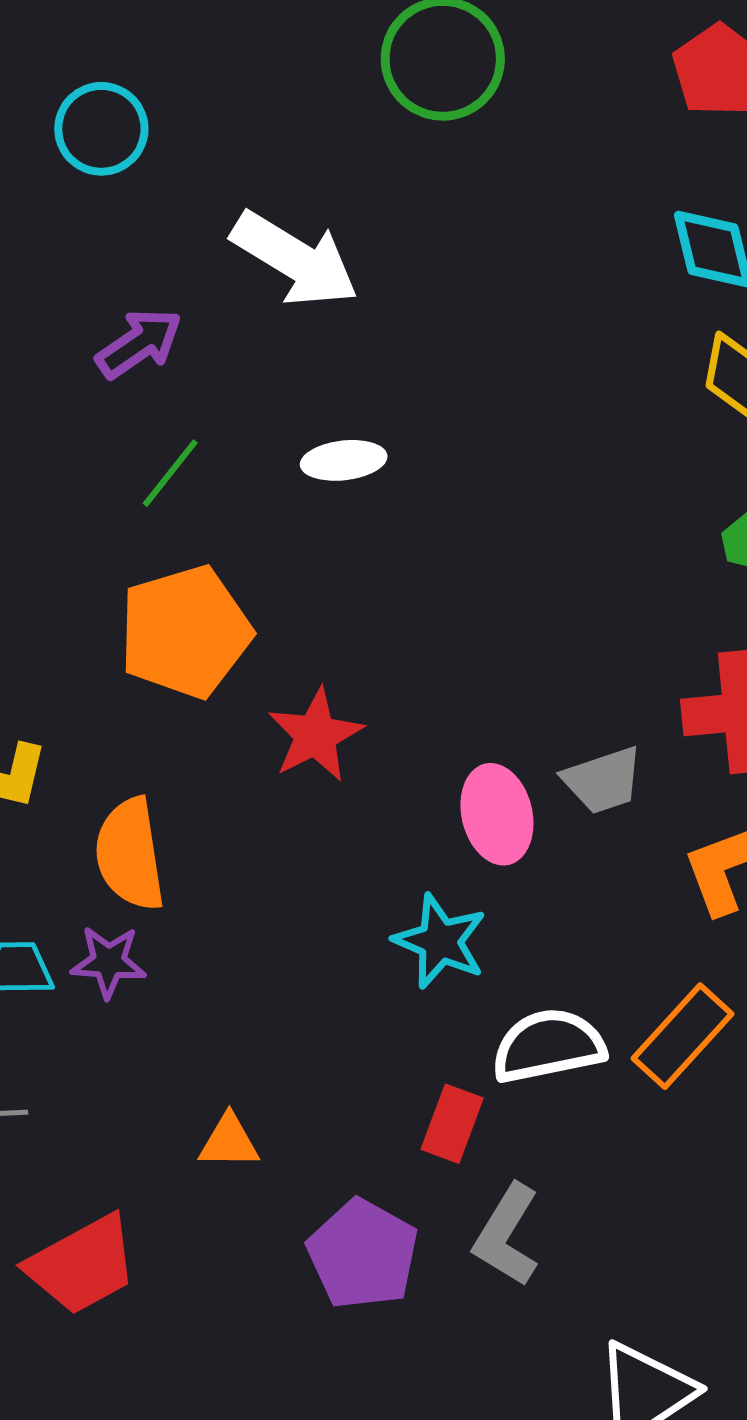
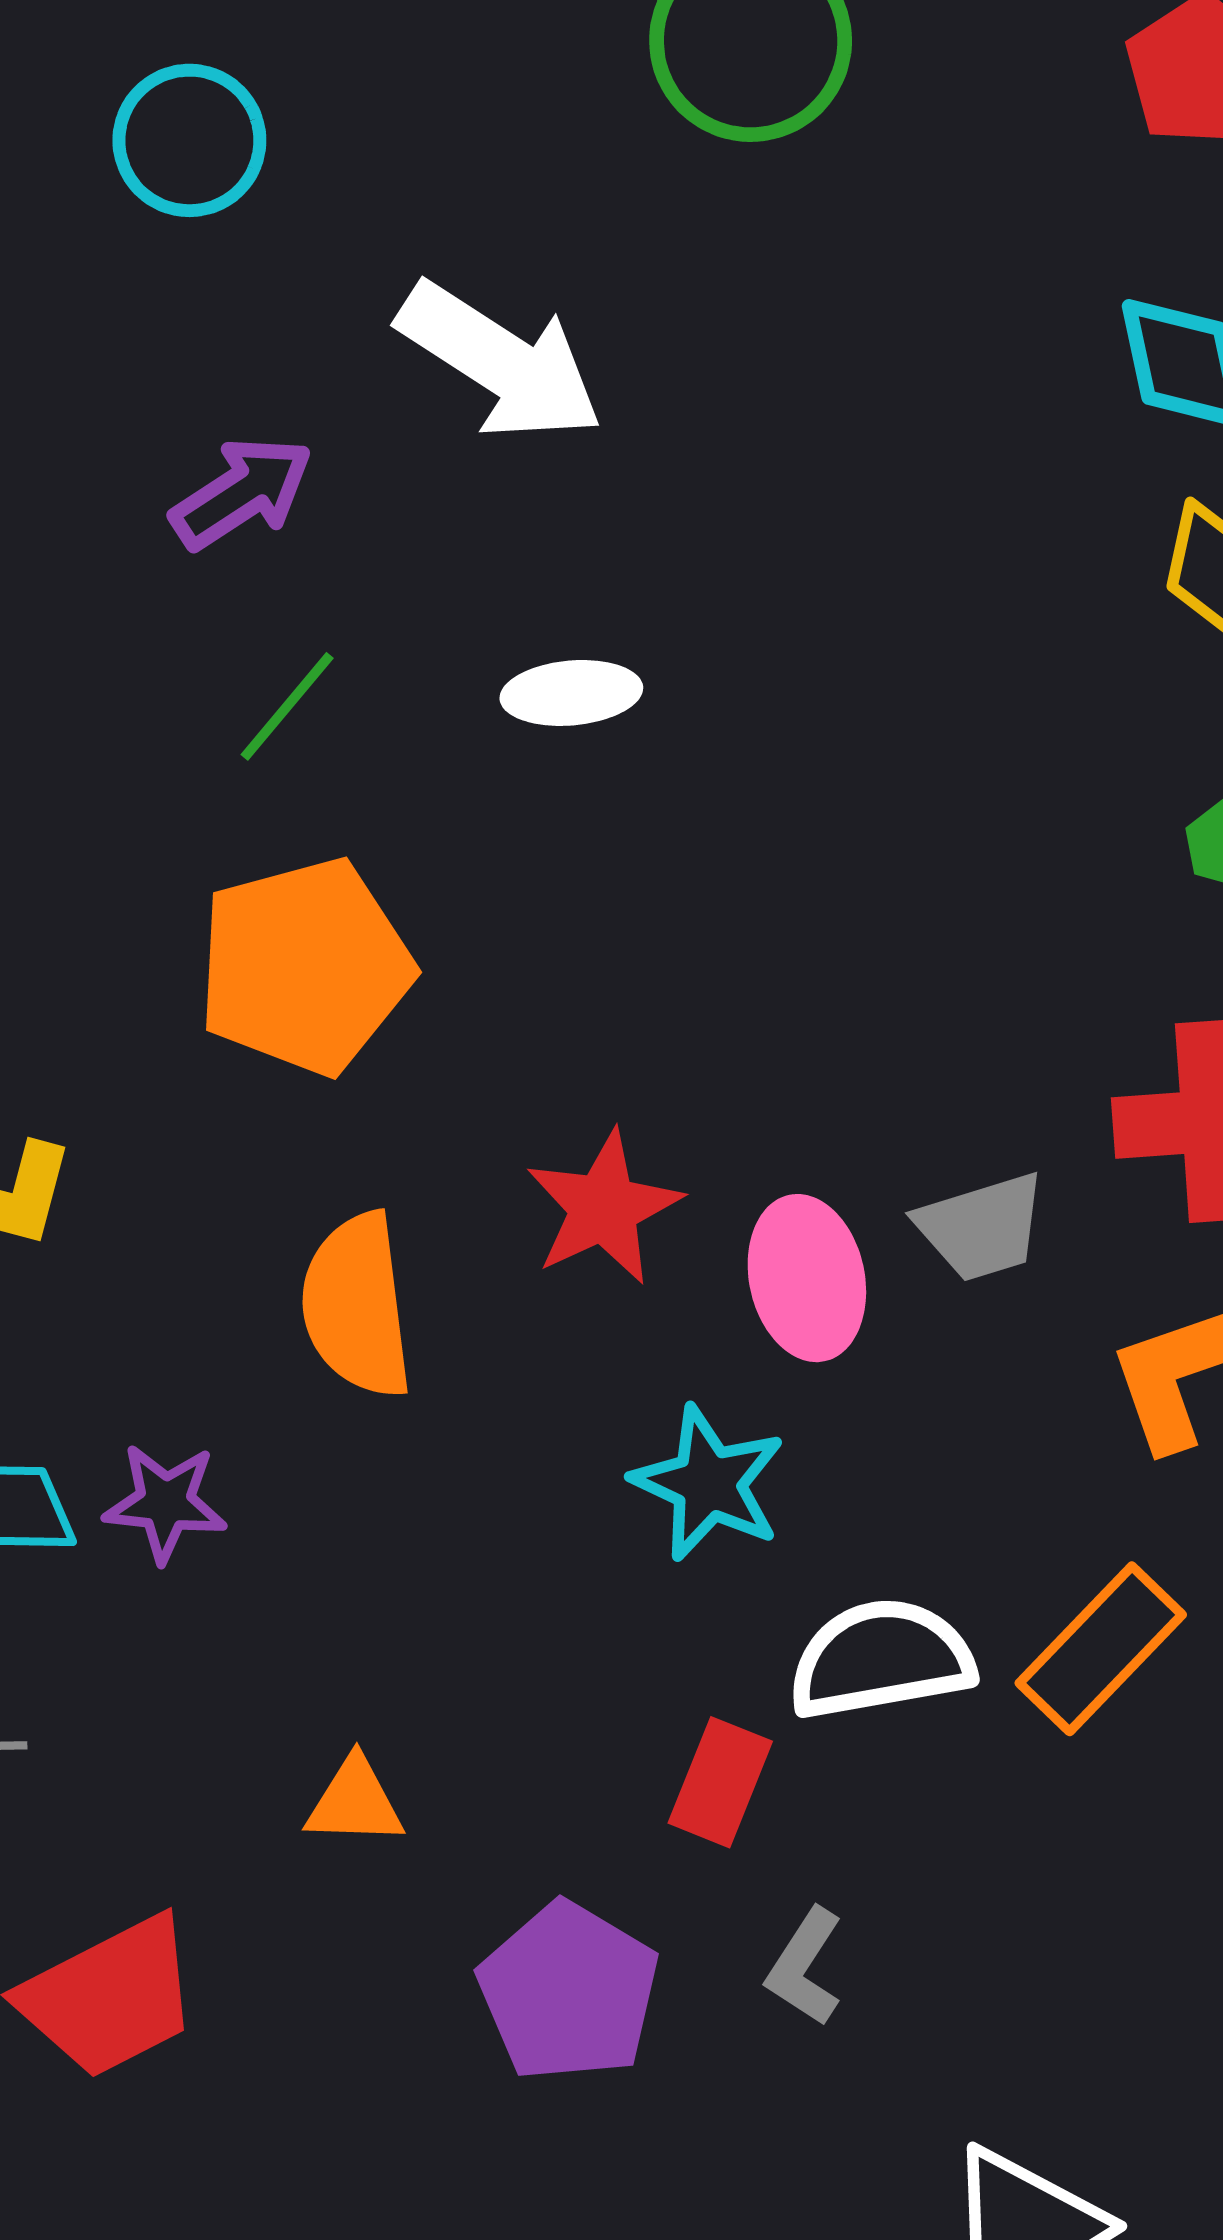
red star: (316, 735) -> (604, 1208), moved
orange semicircle: (130, 854) -> (357, 1306), moved
gray L-shape: (507, 1235) -> (805, 1967), size x0.7

